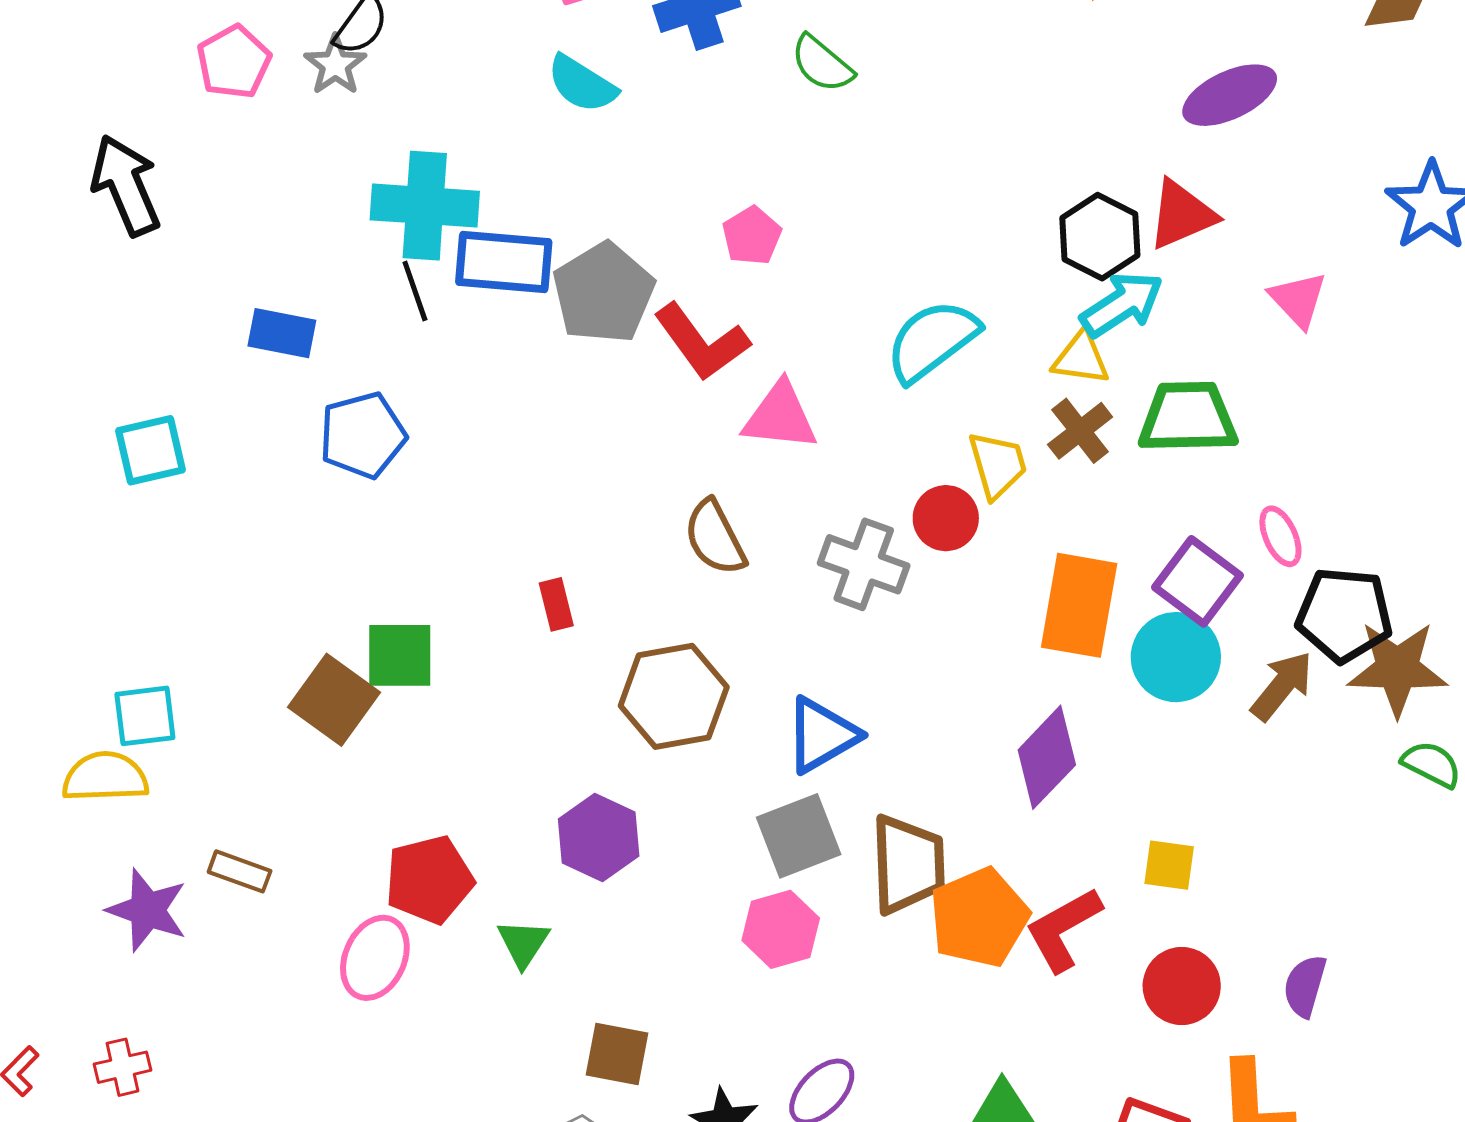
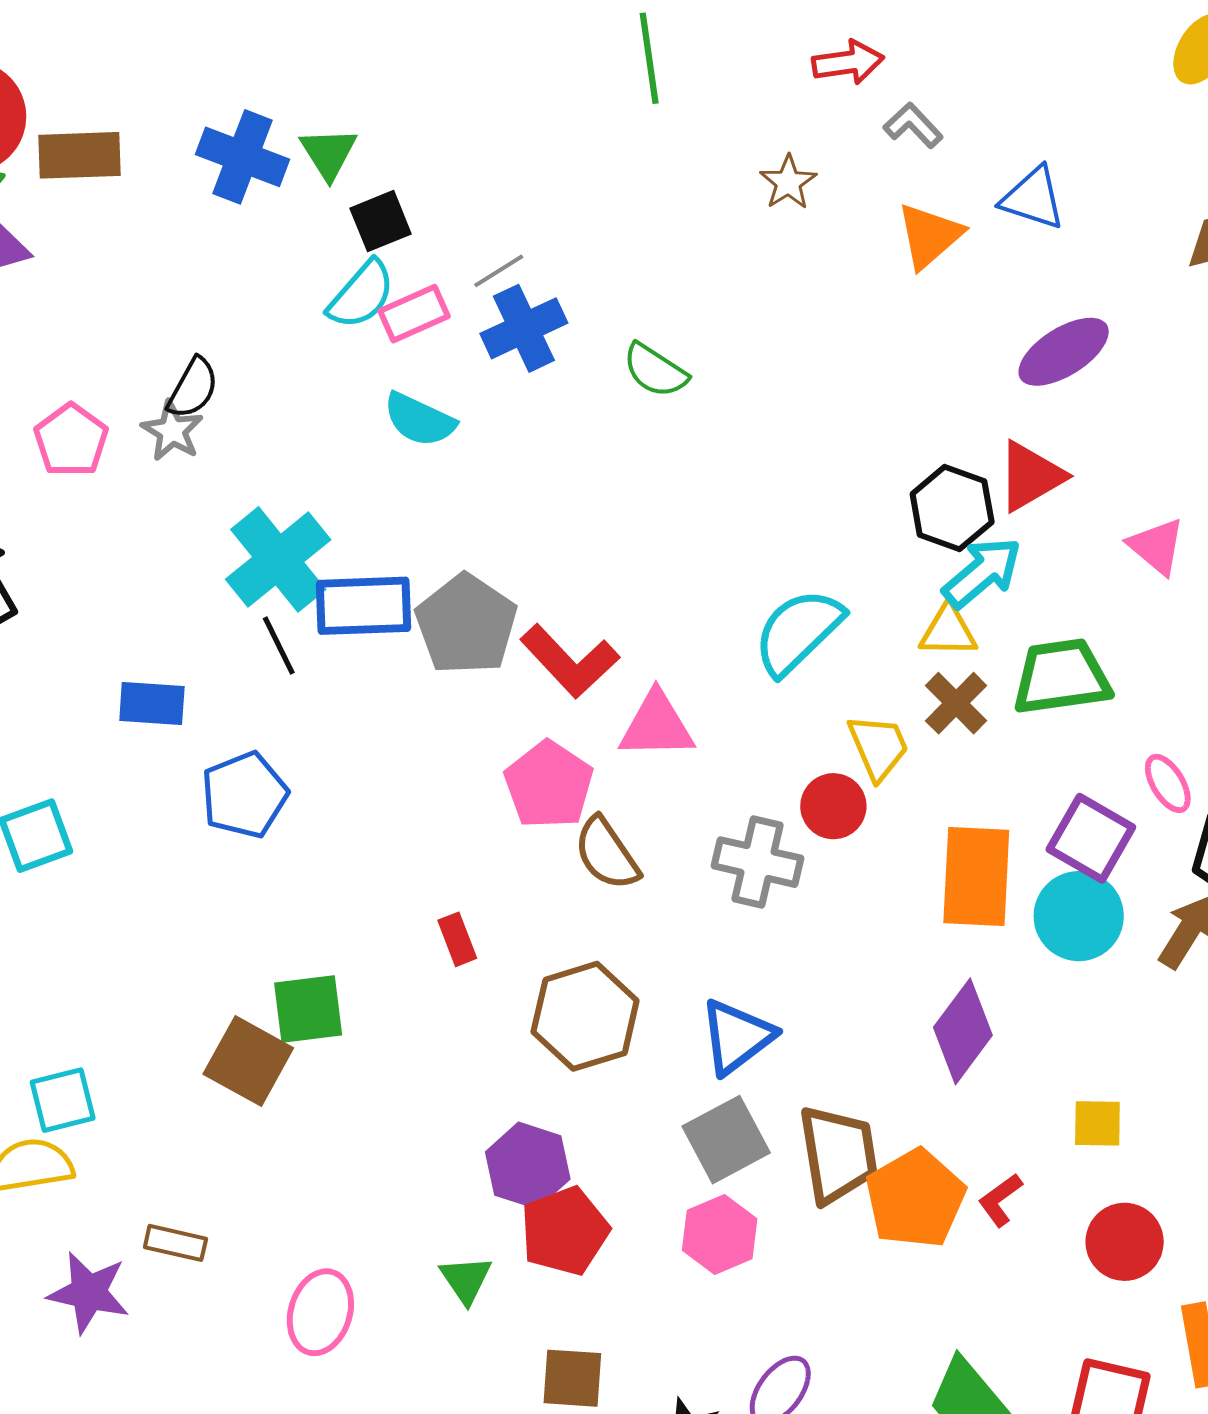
cyan cross: (425, 206) -> (278, 559), turned -36
pink pentagon: (752, 236) -> (549, 785), moved, size x1.5
red pentagon: (429, 880) -> (565, 1231), moved
red L-shape: (1063, 929) -> (1000, 1200), size x0.6

